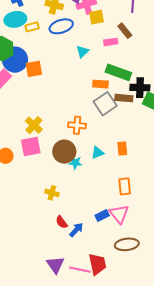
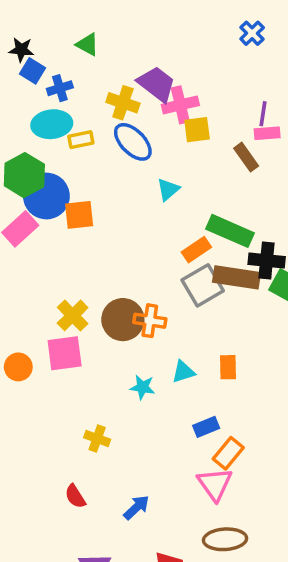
blue ellipse: (61, 26) -> (133, 142), turned 60
pink rectangle: (111, 42) -> (267, 133), moved
orange rectangle: (100, 84) -> (196, 250), turned -42
brown rectangle: (124, 98) -> (237, 277), size x1.4
brown circle: (64, 152) -> (123, 320), moved
orange rectangle: (125, 186) -> (228, 453), moved, turned 42
blue rectangle: (102, 215) -> (206, 427), moved
red semicircle: (62, 222) -> (75, 496), moved

